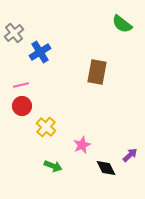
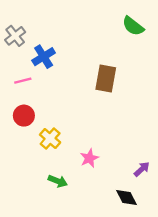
pink line: (21, 85) -> (23, 81), moved
black diamond: (106, 168) -> (126, 197), moved

